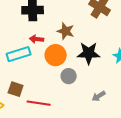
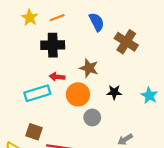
black star: (89, 53) -> (114, 92), size x0.6

